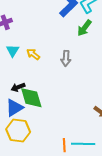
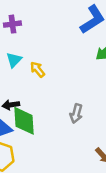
gray arrow: (66, 58) -> (76, 114), moved

